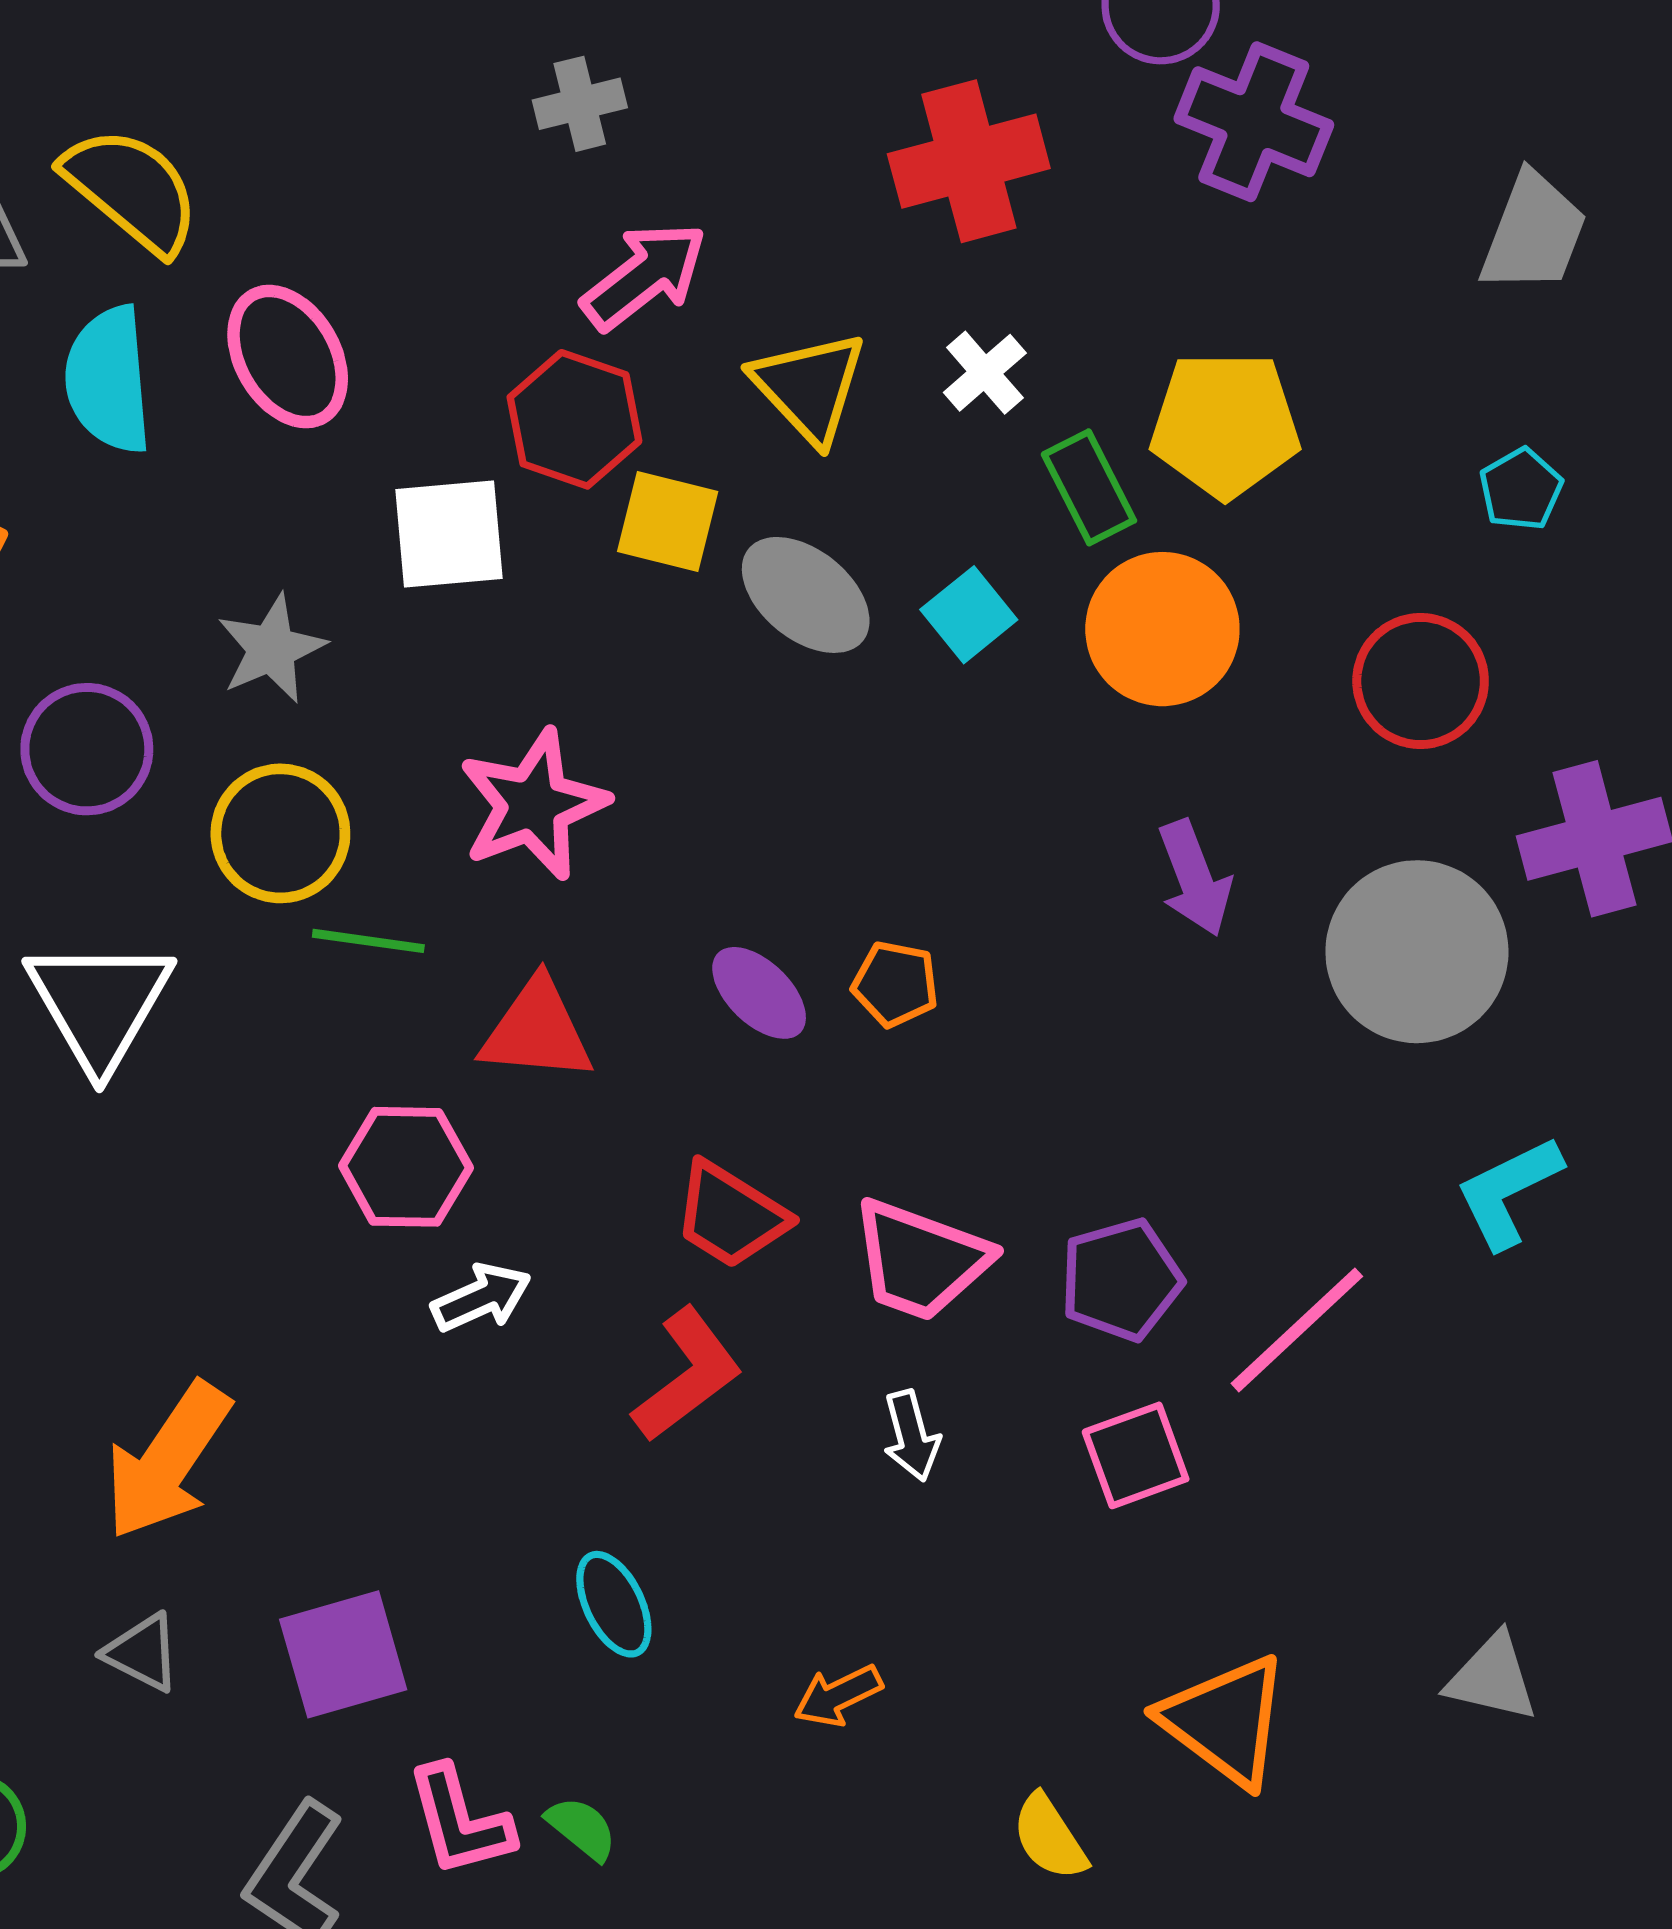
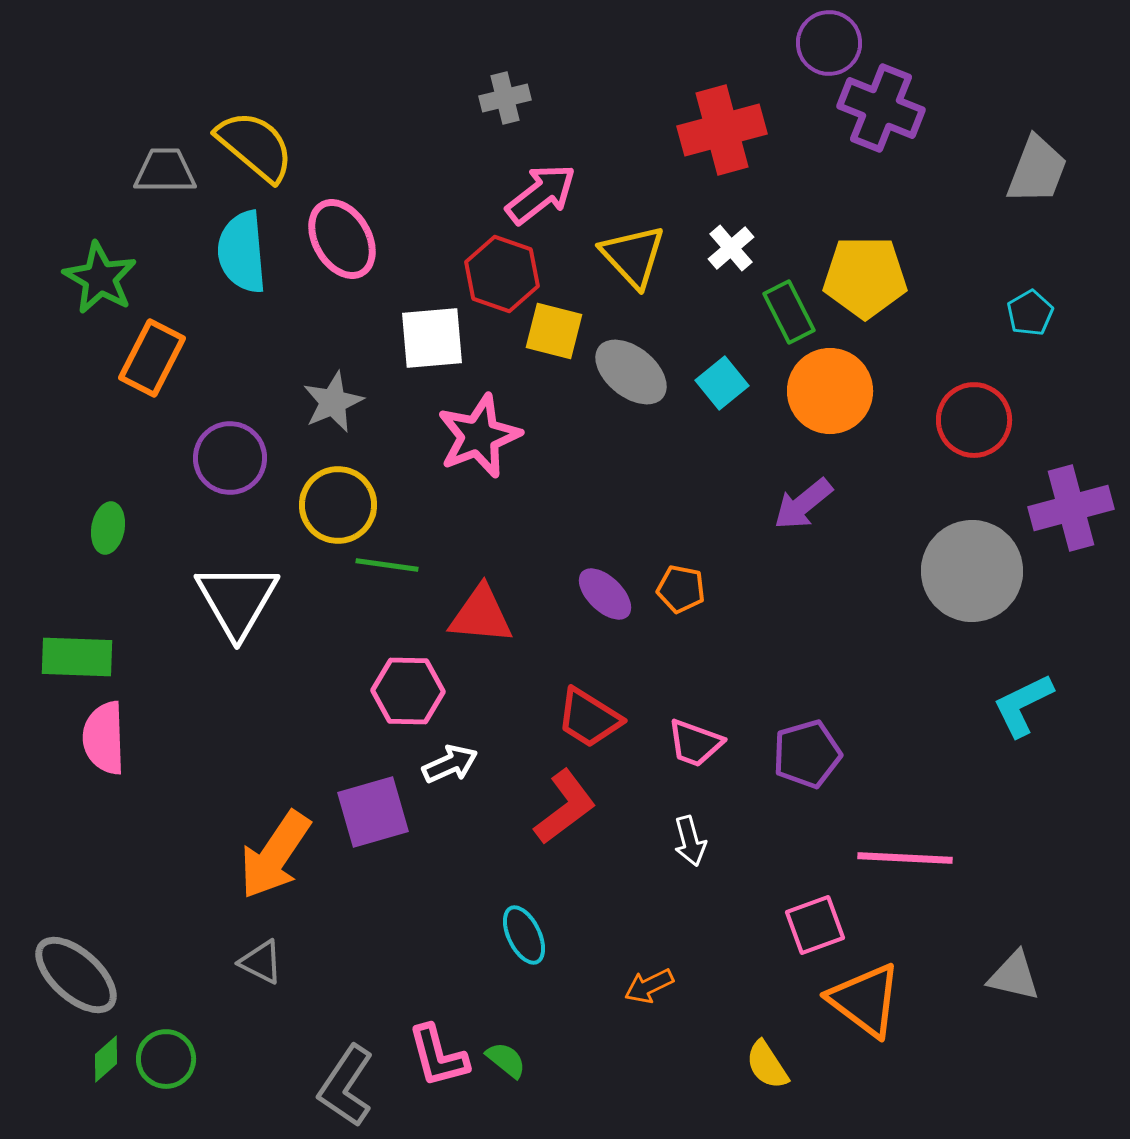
pink star: (533, 805) -> (479, 436), moved
purple arrow: (1195, 878) -> (803, 504), moved, turned 72
pink trapezoid: (920, 1260) -> (695, 743), size x0.7
pink line: (1297, 1330) -> (905, 858), moved, turned 46
pink square: (1136, 1455) -> (815, 925), moved
purple square: (343, 1654) -> (373, 812), moved

